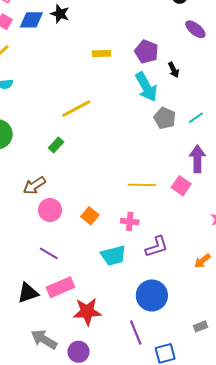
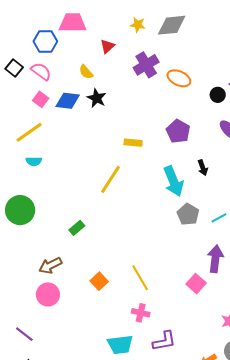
purple pentagon: (146, 52) -> (178, 131), moved
yellow line: (76, 109) -> (111, 179), moved, turned -36
yellow line: (142, 185) -> (140, 278), moved, turned 52
pink circle: (50, 210) -> (48, 294), moved
orange square: (90, 216) -> (99, 281), moved
purple line: (49, 253) -> (24, 334), moved

